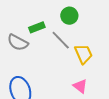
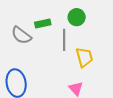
gray line: (61, 40) -> (64, 40), turned 35

